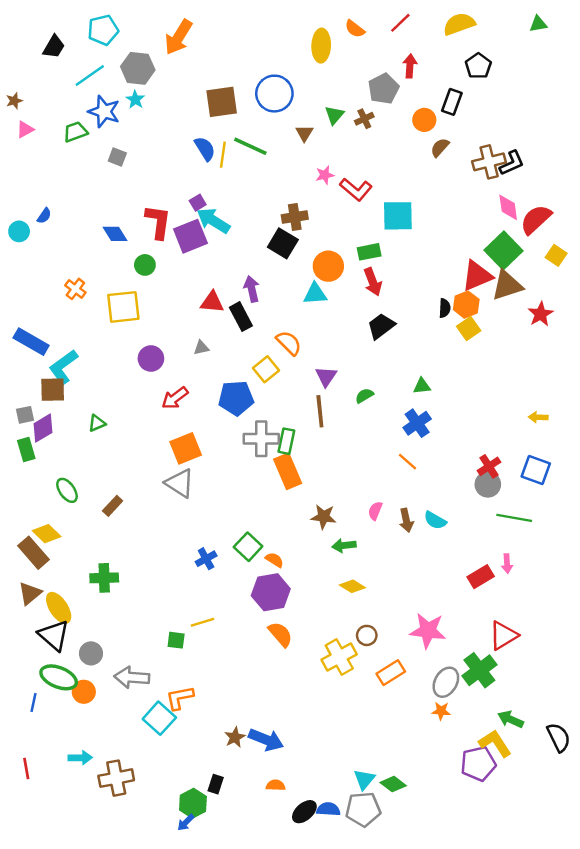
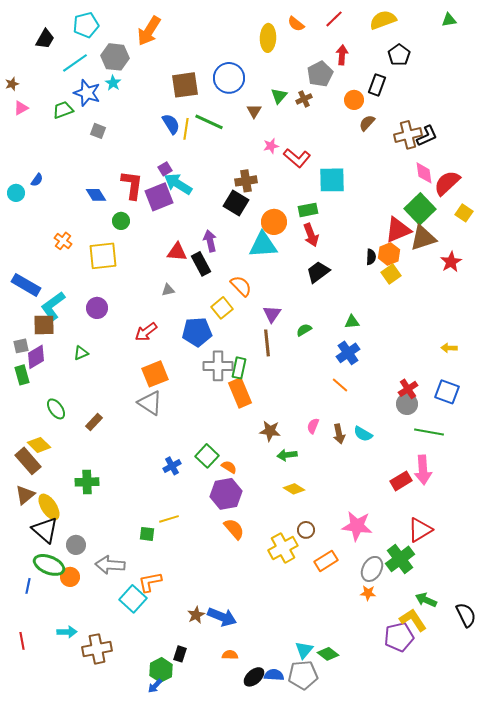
cyan triangle: (315, 294) -> (263, 245), size x1.4
purple circle: (151, 358) -> (97, 308), moved
pink arrow: (507, 563) -> (423, 470), size x1.8

